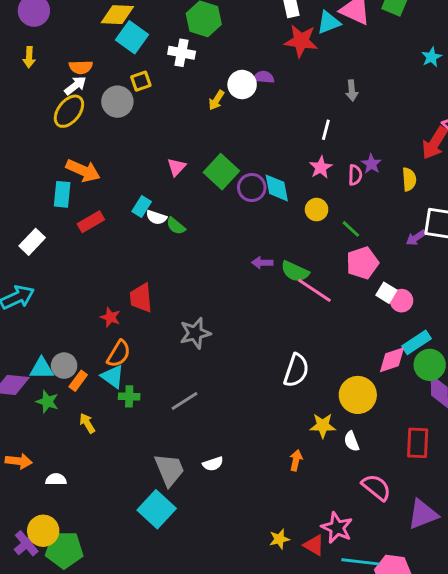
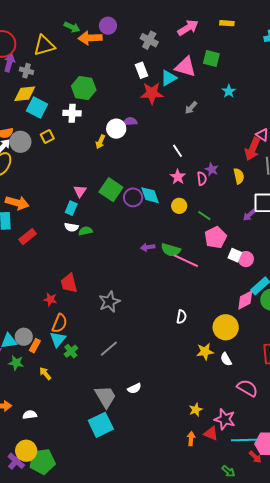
cyan star: (431, 57) -> (229, 91), moved
gray arrow: (352, 91) -> (191, 108), moved, turned 56
gray circle: (117, 102) -> (20, 142), moved
white line: (326, 130) -> (177, 151), turned -40
cyan rectangle: (142, 207) -> (71, 208), moved
green semicircle: (176, 226) -> (85, 231), turned 136
white semicircle: (296, 370) -> (182, 317), size x0.6
cyan triangle: (113, 377) -> (58, 339), turned 42
green cross: (129, 396) -> (71, 351), turned -32
orange arrow: (296, 460) -> (191, 439), moved
cyan square: (157, 509) -> (101, 425), turned 30
yellow star: (279, 539) -> (196, 410), moved

